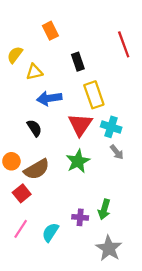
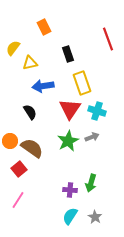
gray arrow: (117, 152) -> (92, 137), moved, turned -72
brown semicircle: (37, 169) -> (32, 148), turned -115
cyan semicircle: (50, 232) -> (70, 216), moved
gray star: (109, 248) -> (95, 217), size x0.6

